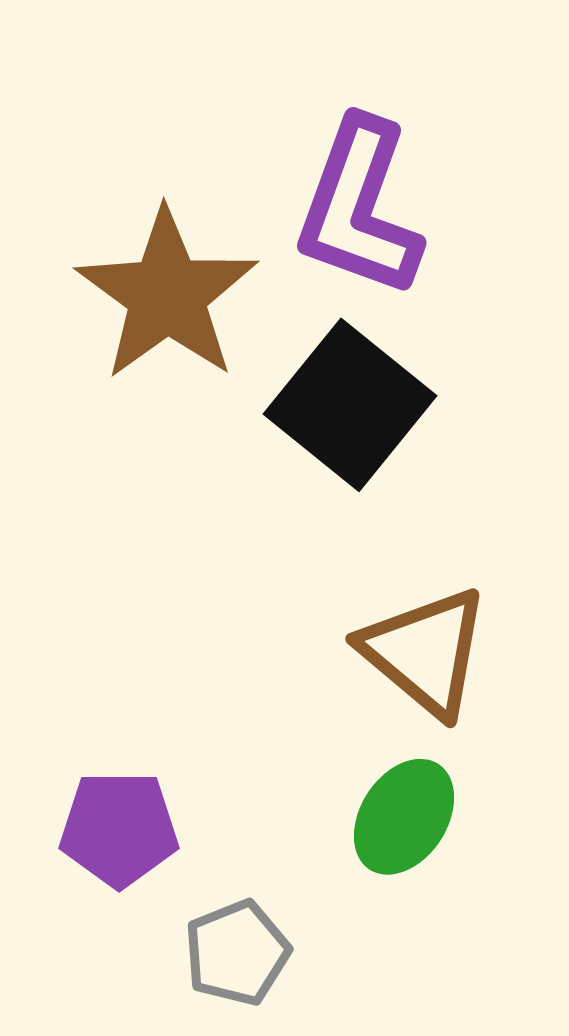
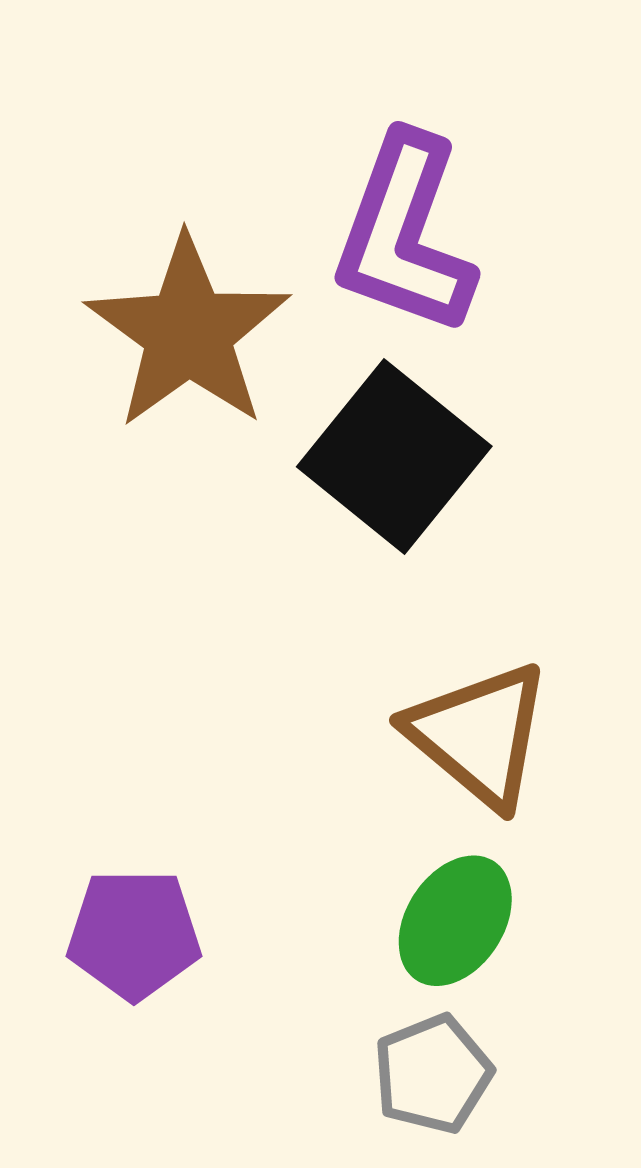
gray pentagon: (237, 953) -> (433, 1074), moved

